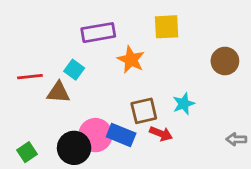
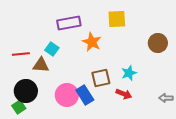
red arrow: (161, 134) -> (124, 94), moved
blue rectangle: (121, 135) -> (85, 95), turned 36
black circle: (74, 148) -> (26, 91), moved

